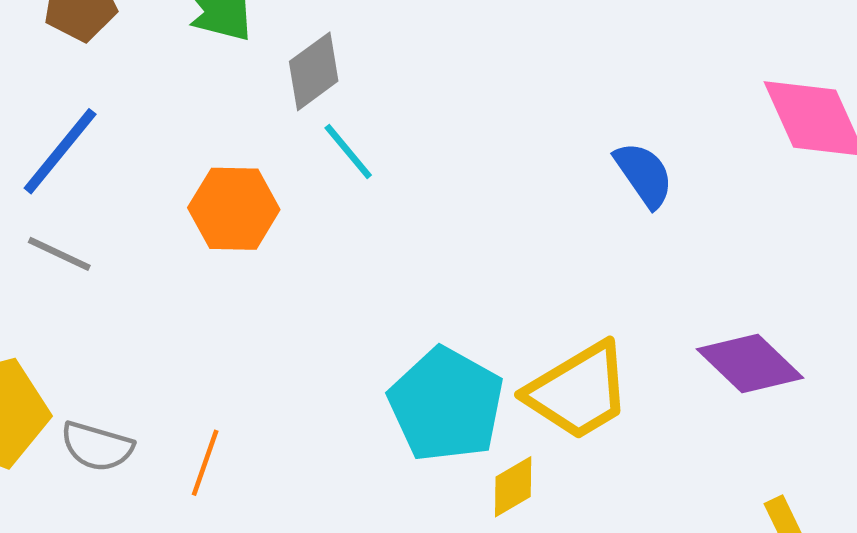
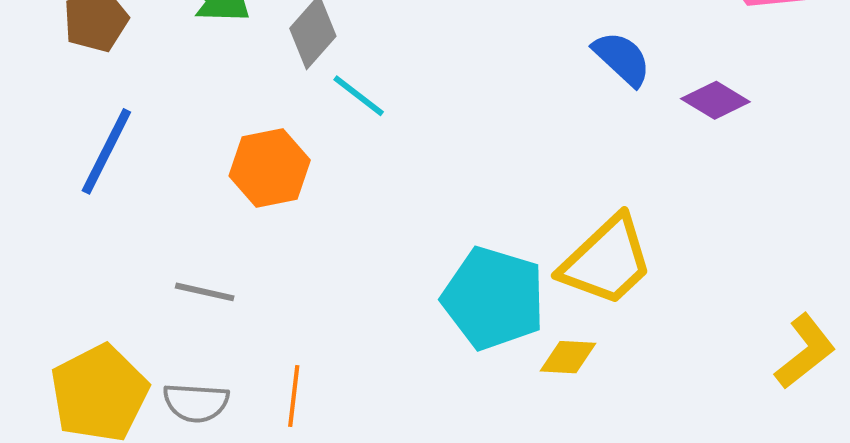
gray line: (59, 254) -> (205, 292), moved
purple diamond: (750, 363) -> (715, 100), moved, size x0.7
yellow diamond: (513, 487) -> (568, 357), turned 46

